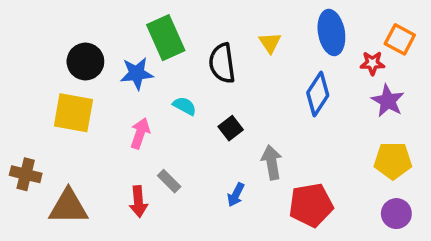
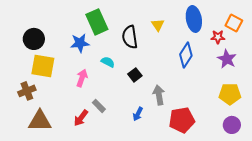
black circle: (85, 62) -> (34, 39), moved
brown cross: (26, 174) -> (27, 91), moved, turned -36
red arrow: (138, 202) -> (81, 118), turned 42

